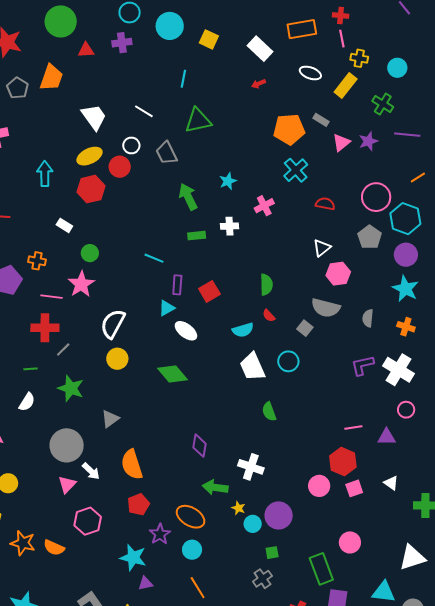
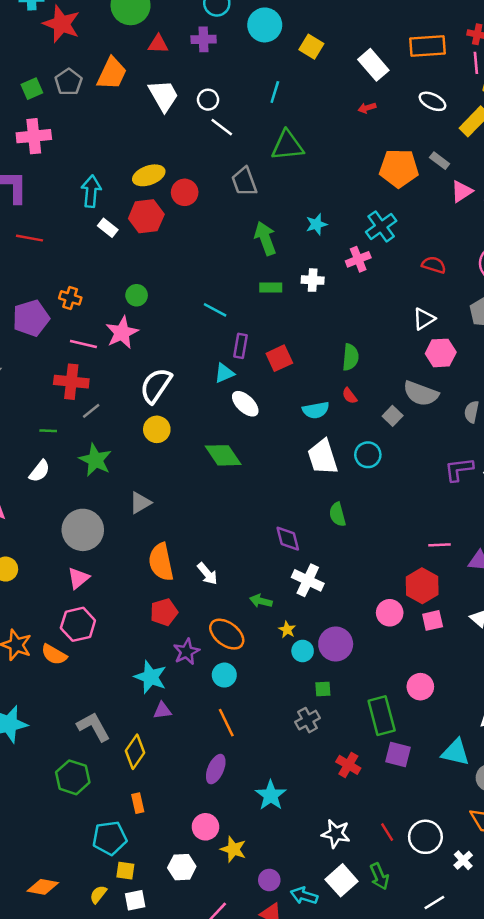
white trapezoid: (94, 117) -> (163, 96), moved
white circle: (131, 145) -> (208, 100), moved
cyan cross: (296, 170) -> (381, 226), moved
white rectangle: (64, 225) -> (108, 228), moved
purple diamond: (200, 446) -> (288, 539), moved, turned -30
white arrow: (91, 471) -> (207, 574), moved
green arrow: (215, 487) -> (261, 601), size x0.7
pink hexagon: (88, 521) -> (78, 624), moved

